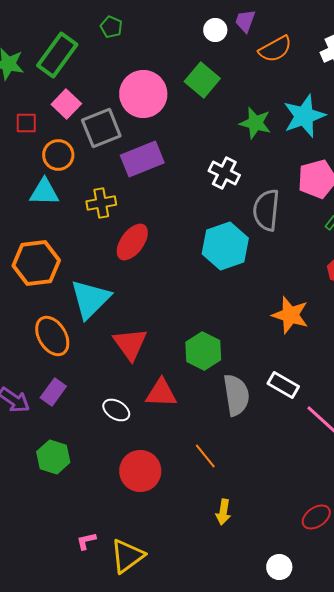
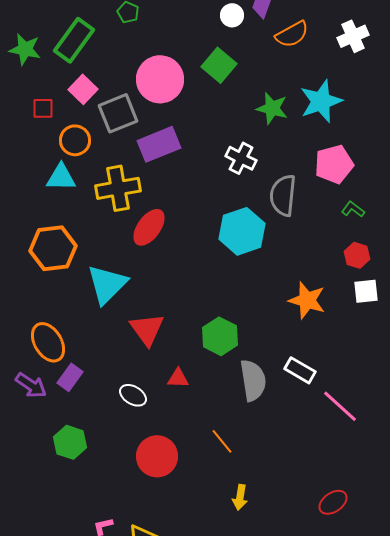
yellow cross: (101, 203) -> (118, 188), size x1.5
orange ellipse: (52, 336) -> (48, 342), moved
red triangle: (161, 393) -> (178, 378), size x0.7

